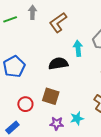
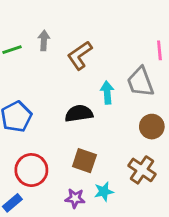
brown square: (51, 96) -> (84, 161), moved
red circle: (25, 104) -> (31, 170), size x1.5

